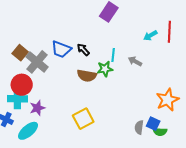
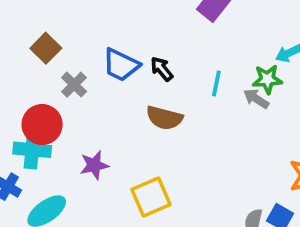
brown square: (20, 53) -> (46, 48), moved
gray cross: (37, 62) -> (74, 85), size x0.6
green star: (105, 69) -> (267, 79), moved
purple star: (37, 108) -> (94, 165), moved

